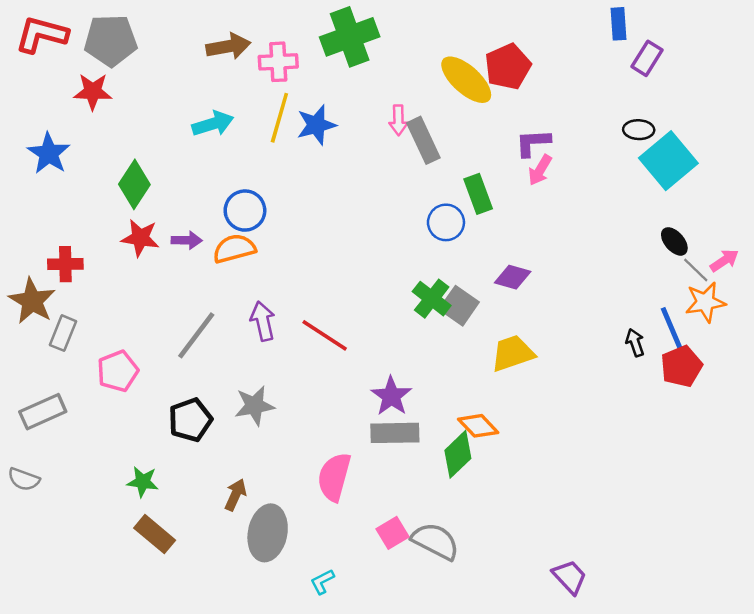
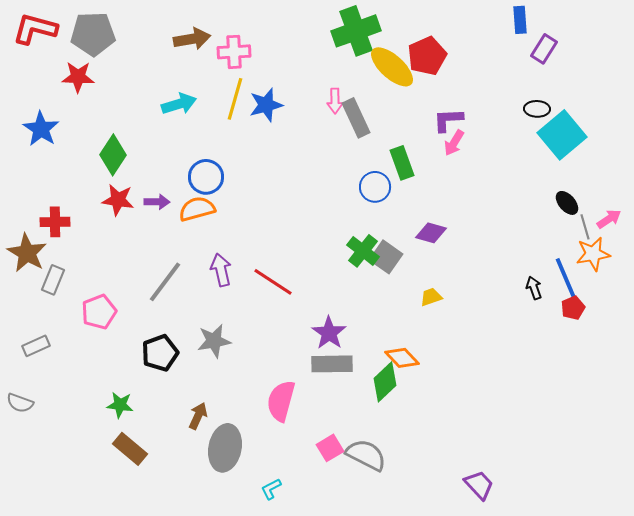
green cross: (350, 37) -> (356, 31), moved
gray line: (696, 270) -> (585, 227), turned 30
yellow trapezoid: (513, 353) -> (431, 297), size x0.6
red pentagon: (681, 366) -> (573, 308), size x0.7
gray rectangle: (43, 412) -> (36, 346), size x0.7

